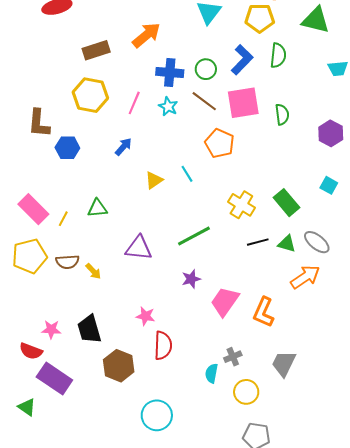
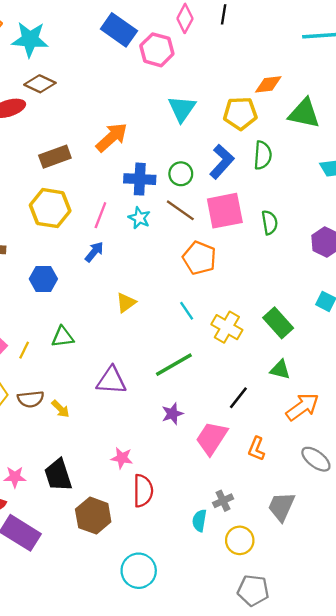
blue arrow: (123, 147) -> (94, 252), moved
blue hexagon: (67, 148) -> (43, 279), moved
cyan line: (187, 174) -> (187, 311), moved
black line: (258, 242) -> (238, 398), moved, turned -35
gray ellipse: (317, 242) -> (316, 459), moved
orange L-shape: (264, 312) -> (256, 449), size x0.7

